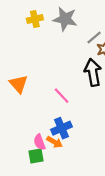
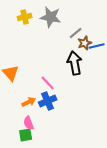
blue cross: (62, 128) -> (48, 101), moved
orange arrow: (55, 142) -> (29, 102), moved, turned -56

